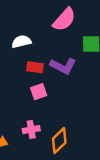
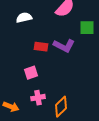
white semicircle: (21, 42) -> (24, 18), moved
pink square: (39, 92) -> (31, 73), moved

